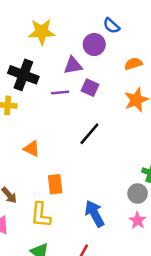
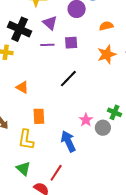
purple triangle: (73, 66) -> (50, 23), moved, turned 49
purple square: (90, 88) -> (71, 43), turned -32
pink star: (138, 220) -> (86, 120), moved

